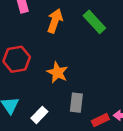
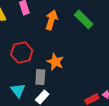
gray rectangle: (76, 103) -> (40, 77), moved

